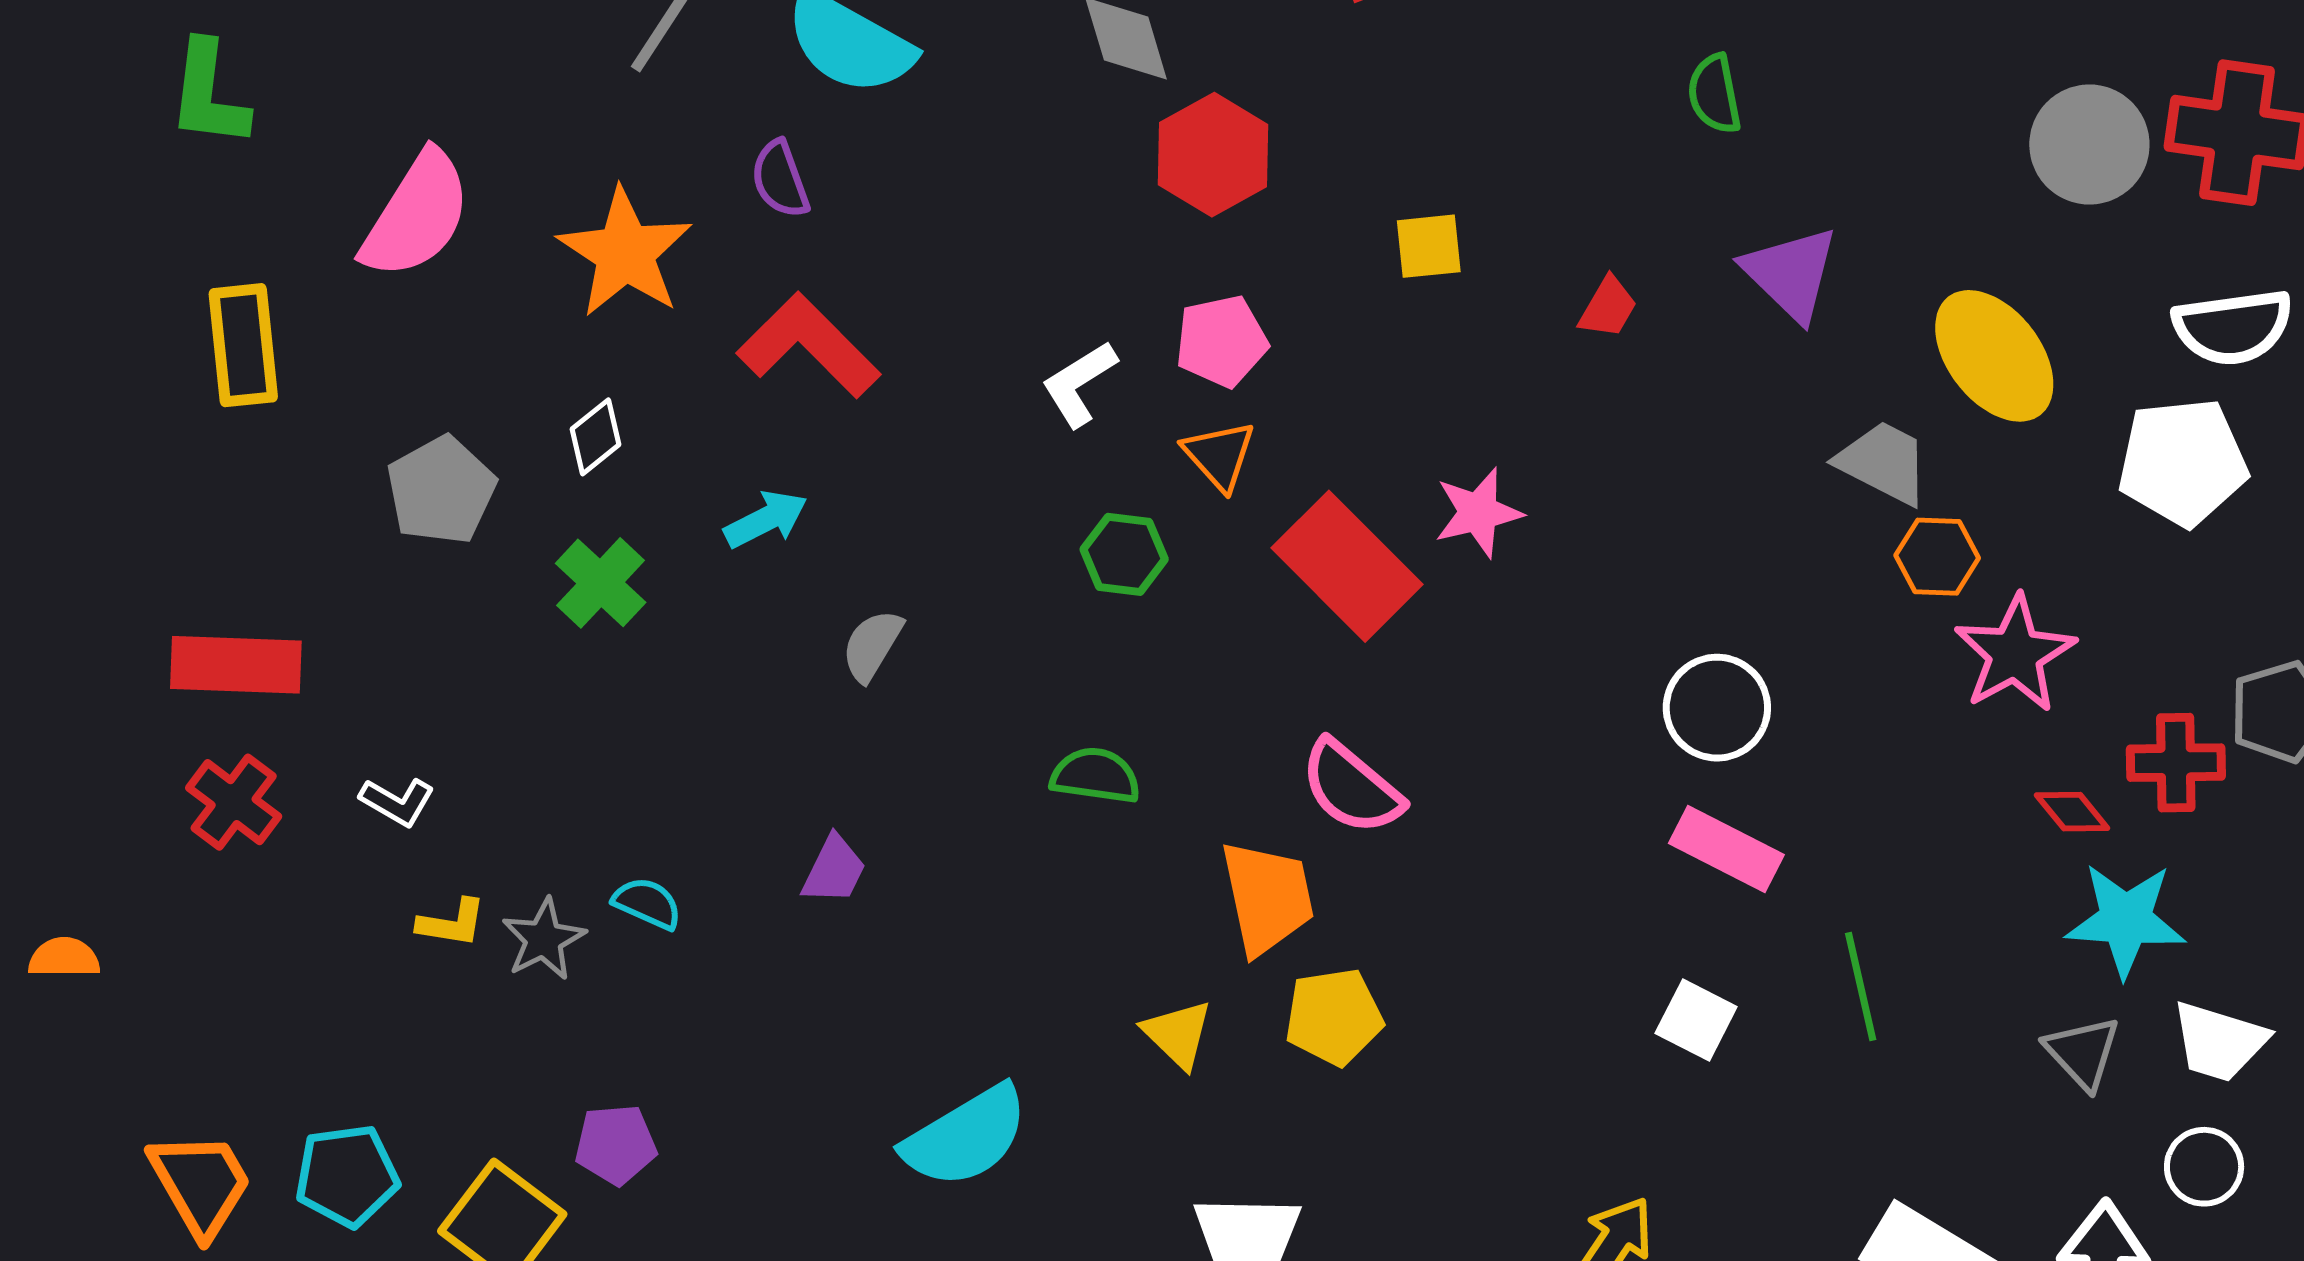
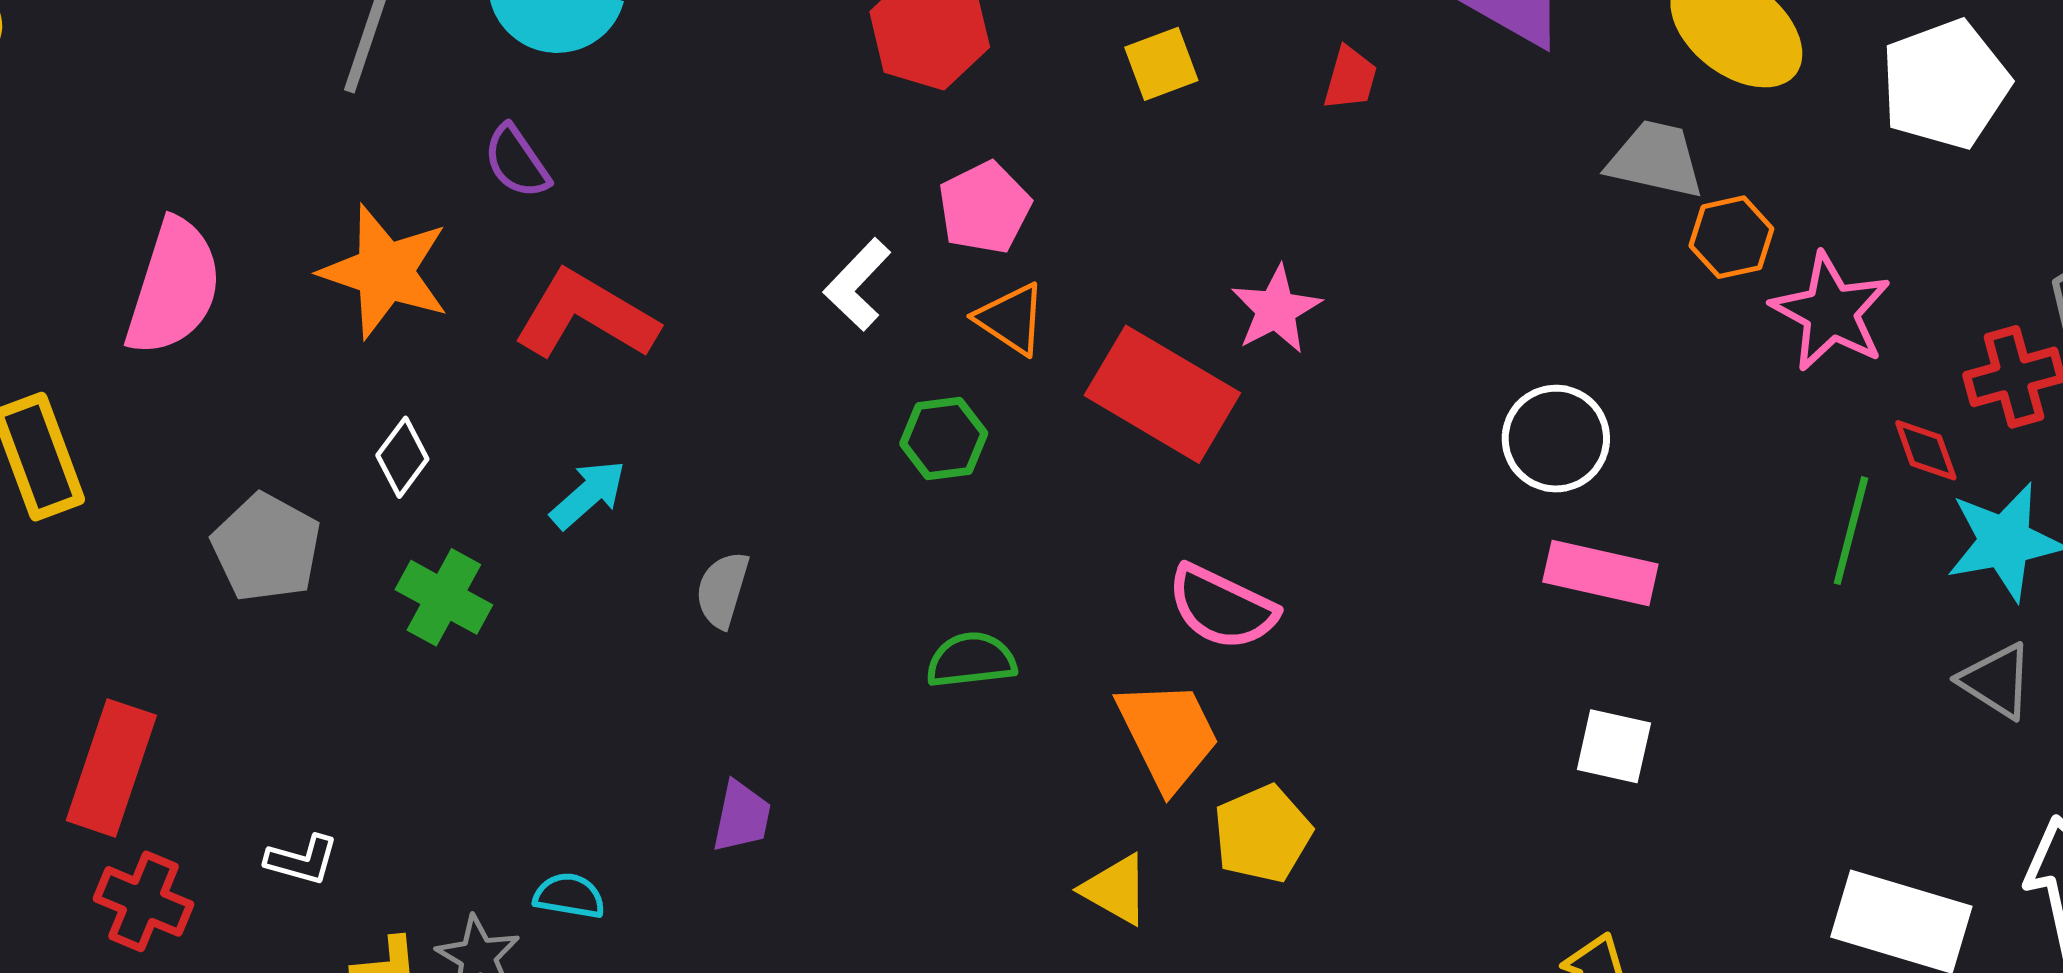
red rectangle: (236, 665) -> (111, 768), turned -59
red diamond: (2072, 812) -> (1926, 450), turned 34
green line: (1861, 986) -> (1851, 531), moved, turned 42

